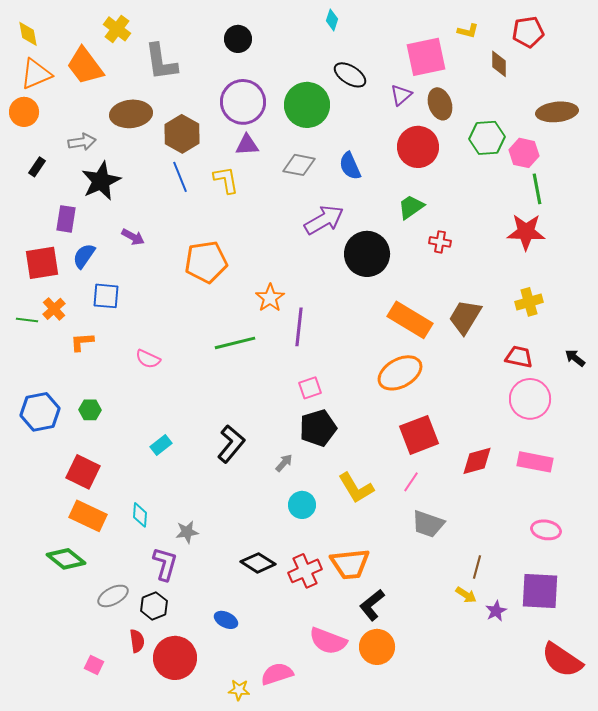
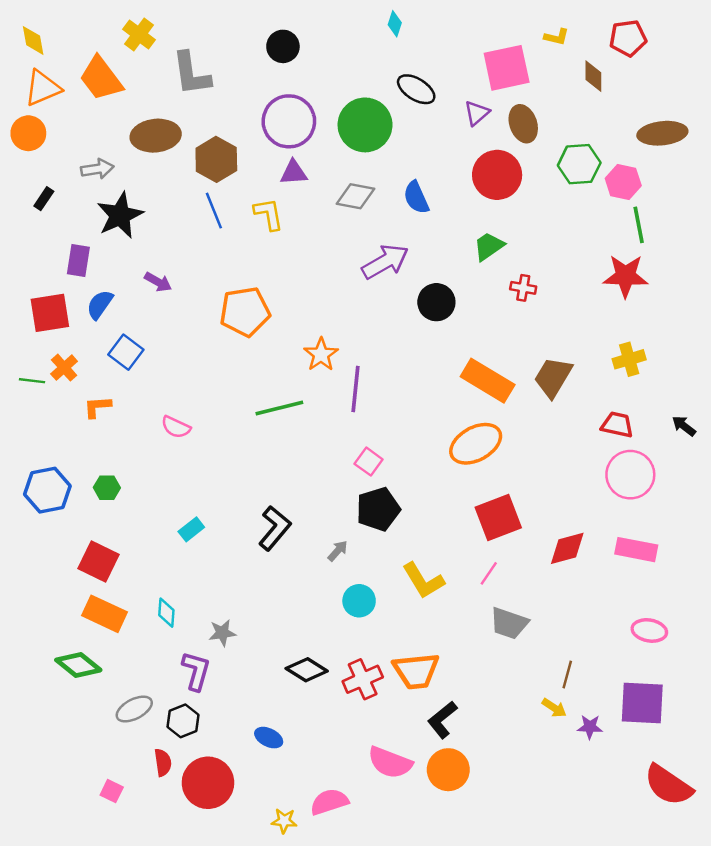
black circle: (367, 254) -> (436, 302), size x0.7
blue square: (106, 296) -> (126, 352), turned 32
pink square: (310, 388) -> (369, 462), turned -35
purple star: (496, 611) -> (590, 727), turned 30

